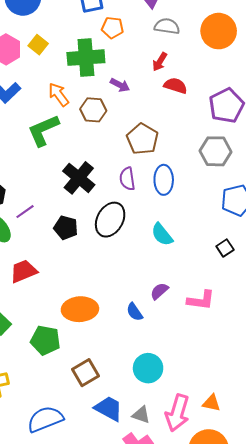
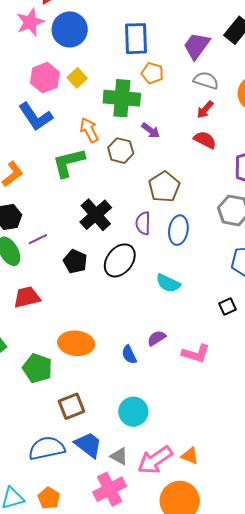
red arrow: (160, 62) -> (205, 110), moved
cyan semicircle: (162, 234) -> (168, 283), turned -35
pink arrow: (177, 413) -> (155, 460), turned 30
blue semicircle: (45, 419) -> (47, 448), moved

